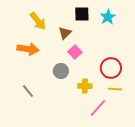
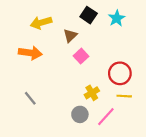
black square: (82, 14) -> (89, 15), turned 35
yellow arrow: (38, 21) -> (41, 23), turned 114
gray circle: (61, 71) -> (80, 114), moved
yellow cross: (85, 86) -> (92, 93), turned -32

